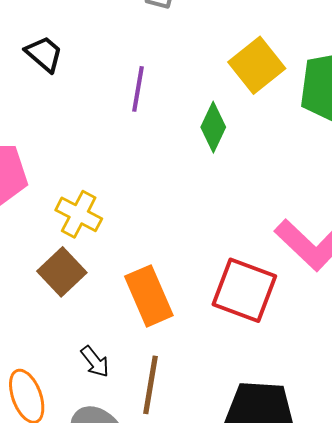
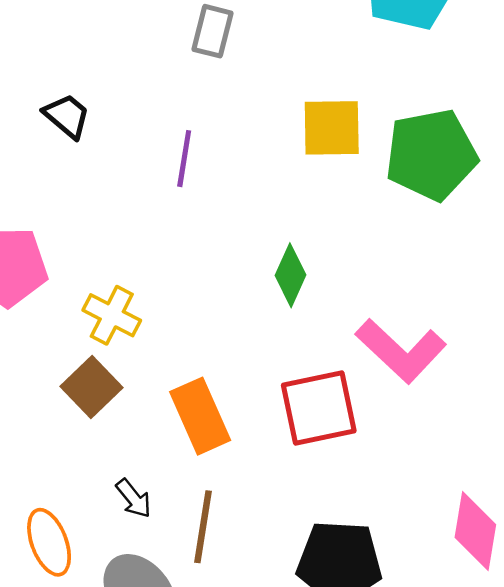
yellow square: (257, 65) -> (332, 128), turned 38
green diamond: (213, 127) -> (290, 275), moved
red square: (244, 290) -> (319, 408), turned -32

